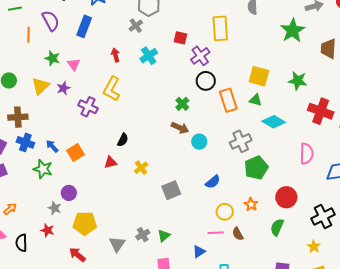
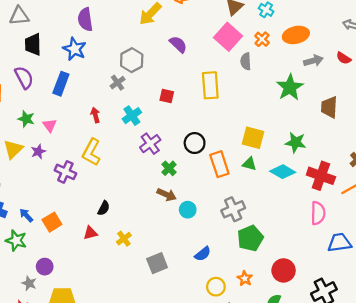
purple cross: (200, 56) -> (150, 144), moved
cyan diamond: (274, 122) -> (283, 172), moved
pink semicircle: (307, 154) -> (318, 213), moved

